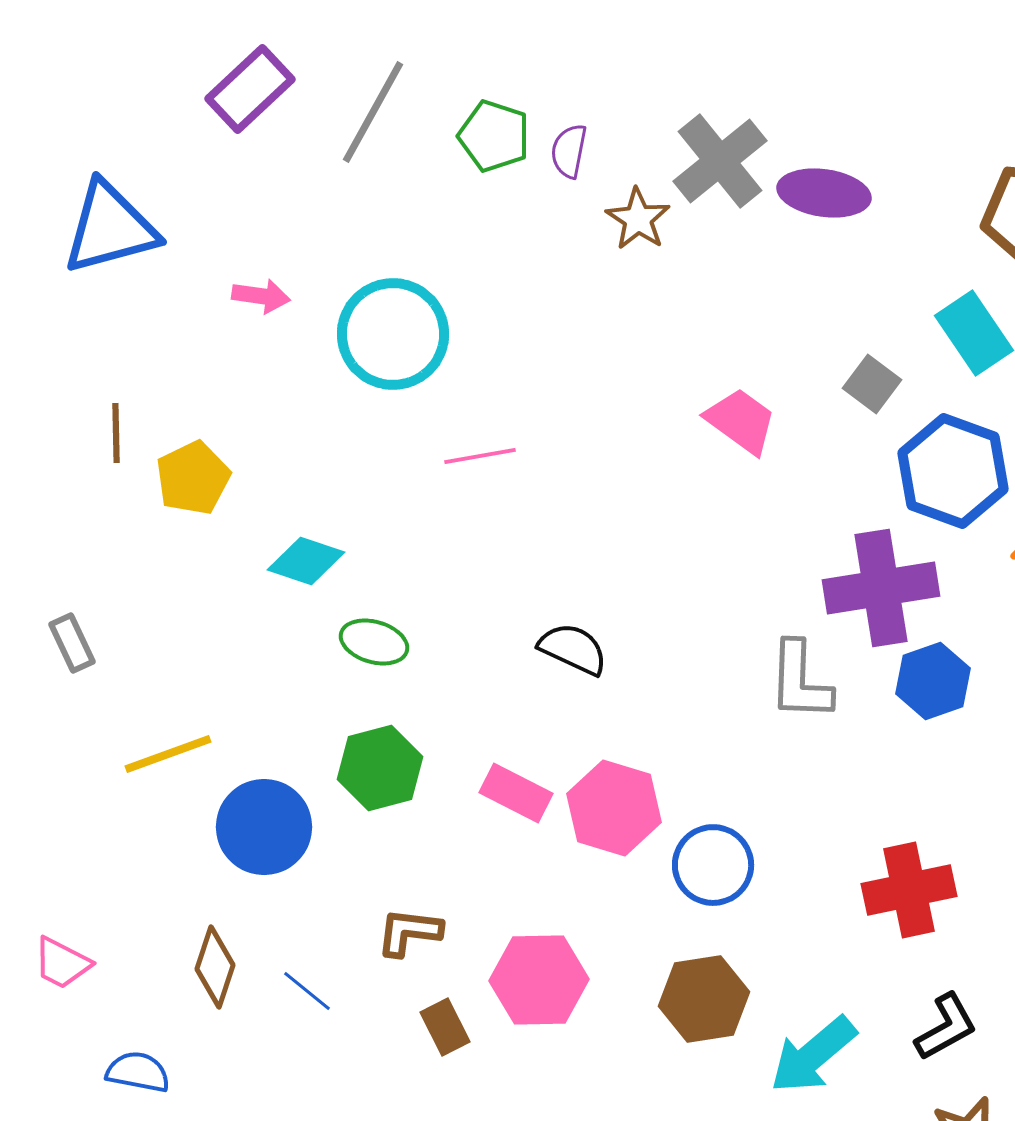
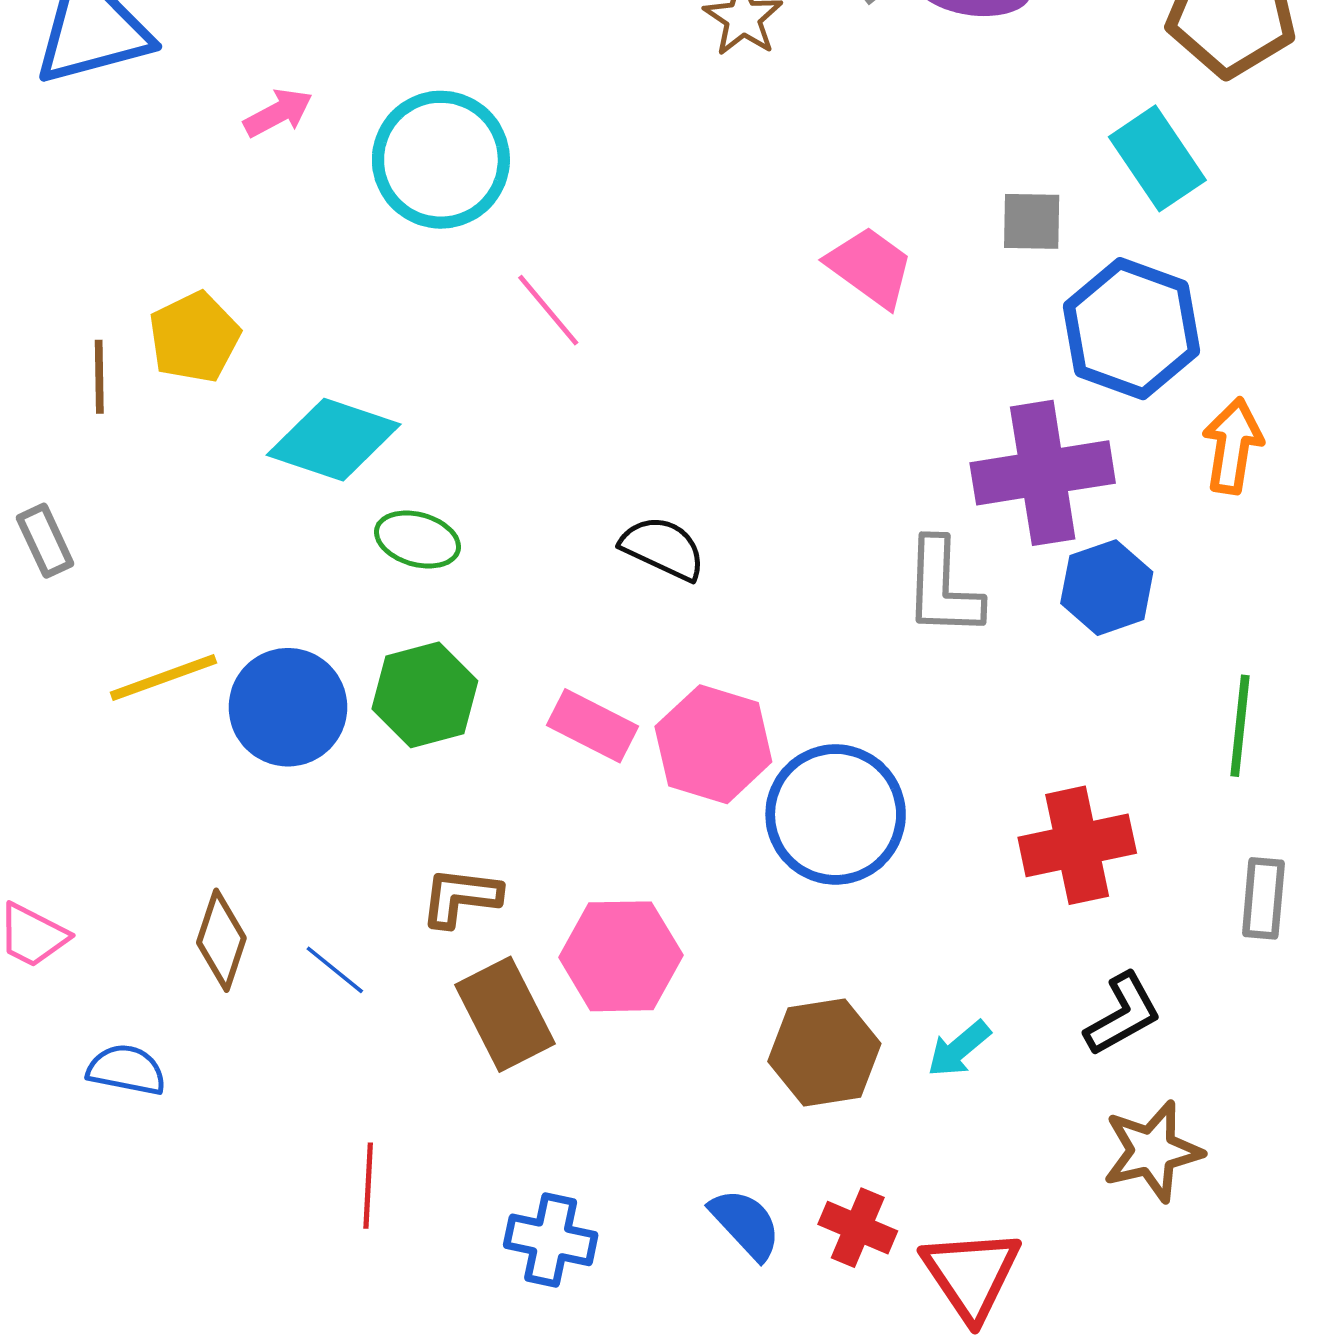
pink arrow: (261, 296) -> (278, 113), turned -36
gray square: (872, 384) -> (1032, 221), turned -36
brown line: (116, 433) -> (99, 377), moved
pink line: (480, 456) -> (548, 310), turned 60
cyan diamond: (306, 561) -> (334, 440), size x1.4
blue circle: (264, 827) -> (288, 707), moved
blue circle: (713, 865) -> (836, 814), size x1.4
brown hexagon: (704, 999) -> (824, 1053), moved
brown rectangle: (445, 1027) -> (505, 1014), size x1.6
cyan arrow: (813, 1055) -> (959, 1049), size x0.6

